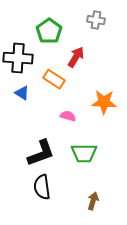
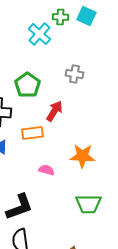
orange rectangle: (54, 79) -> (32, 133), turned -40
green trapezoid: (84, 153) -> (88, 204), moved

